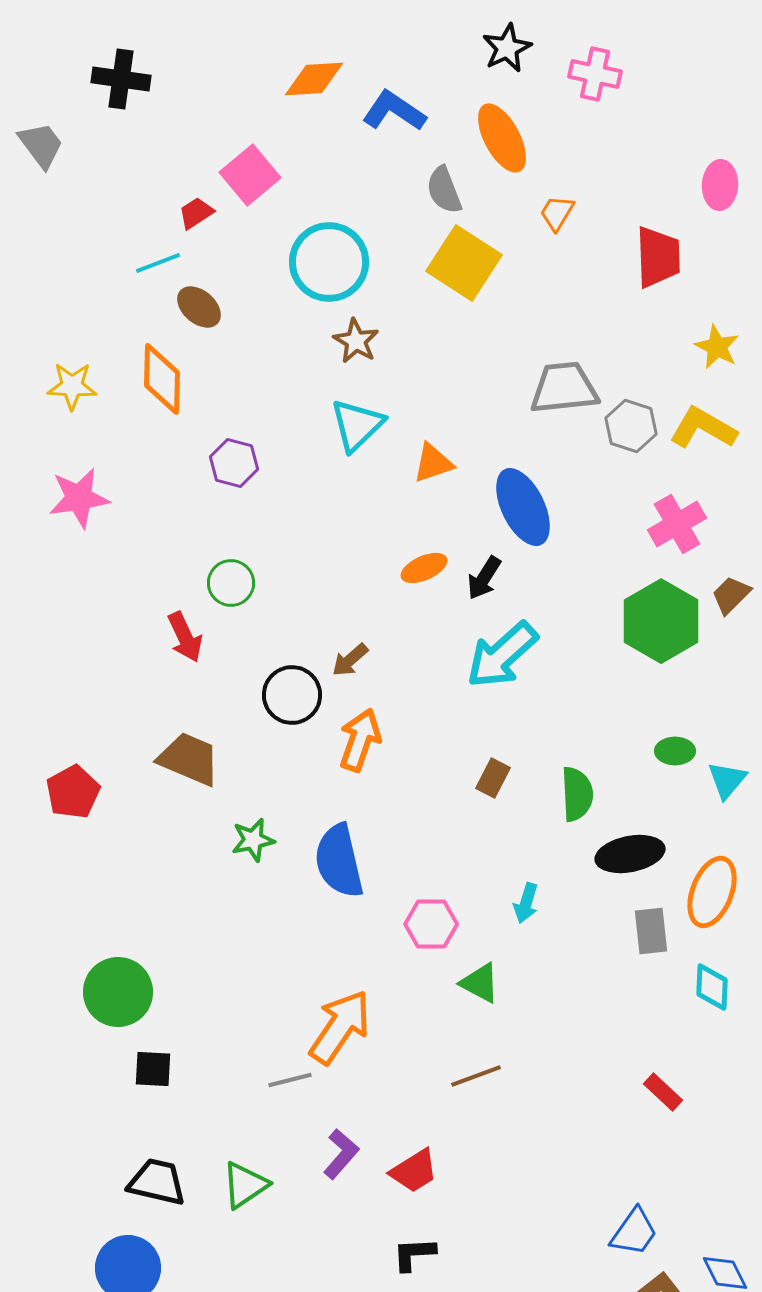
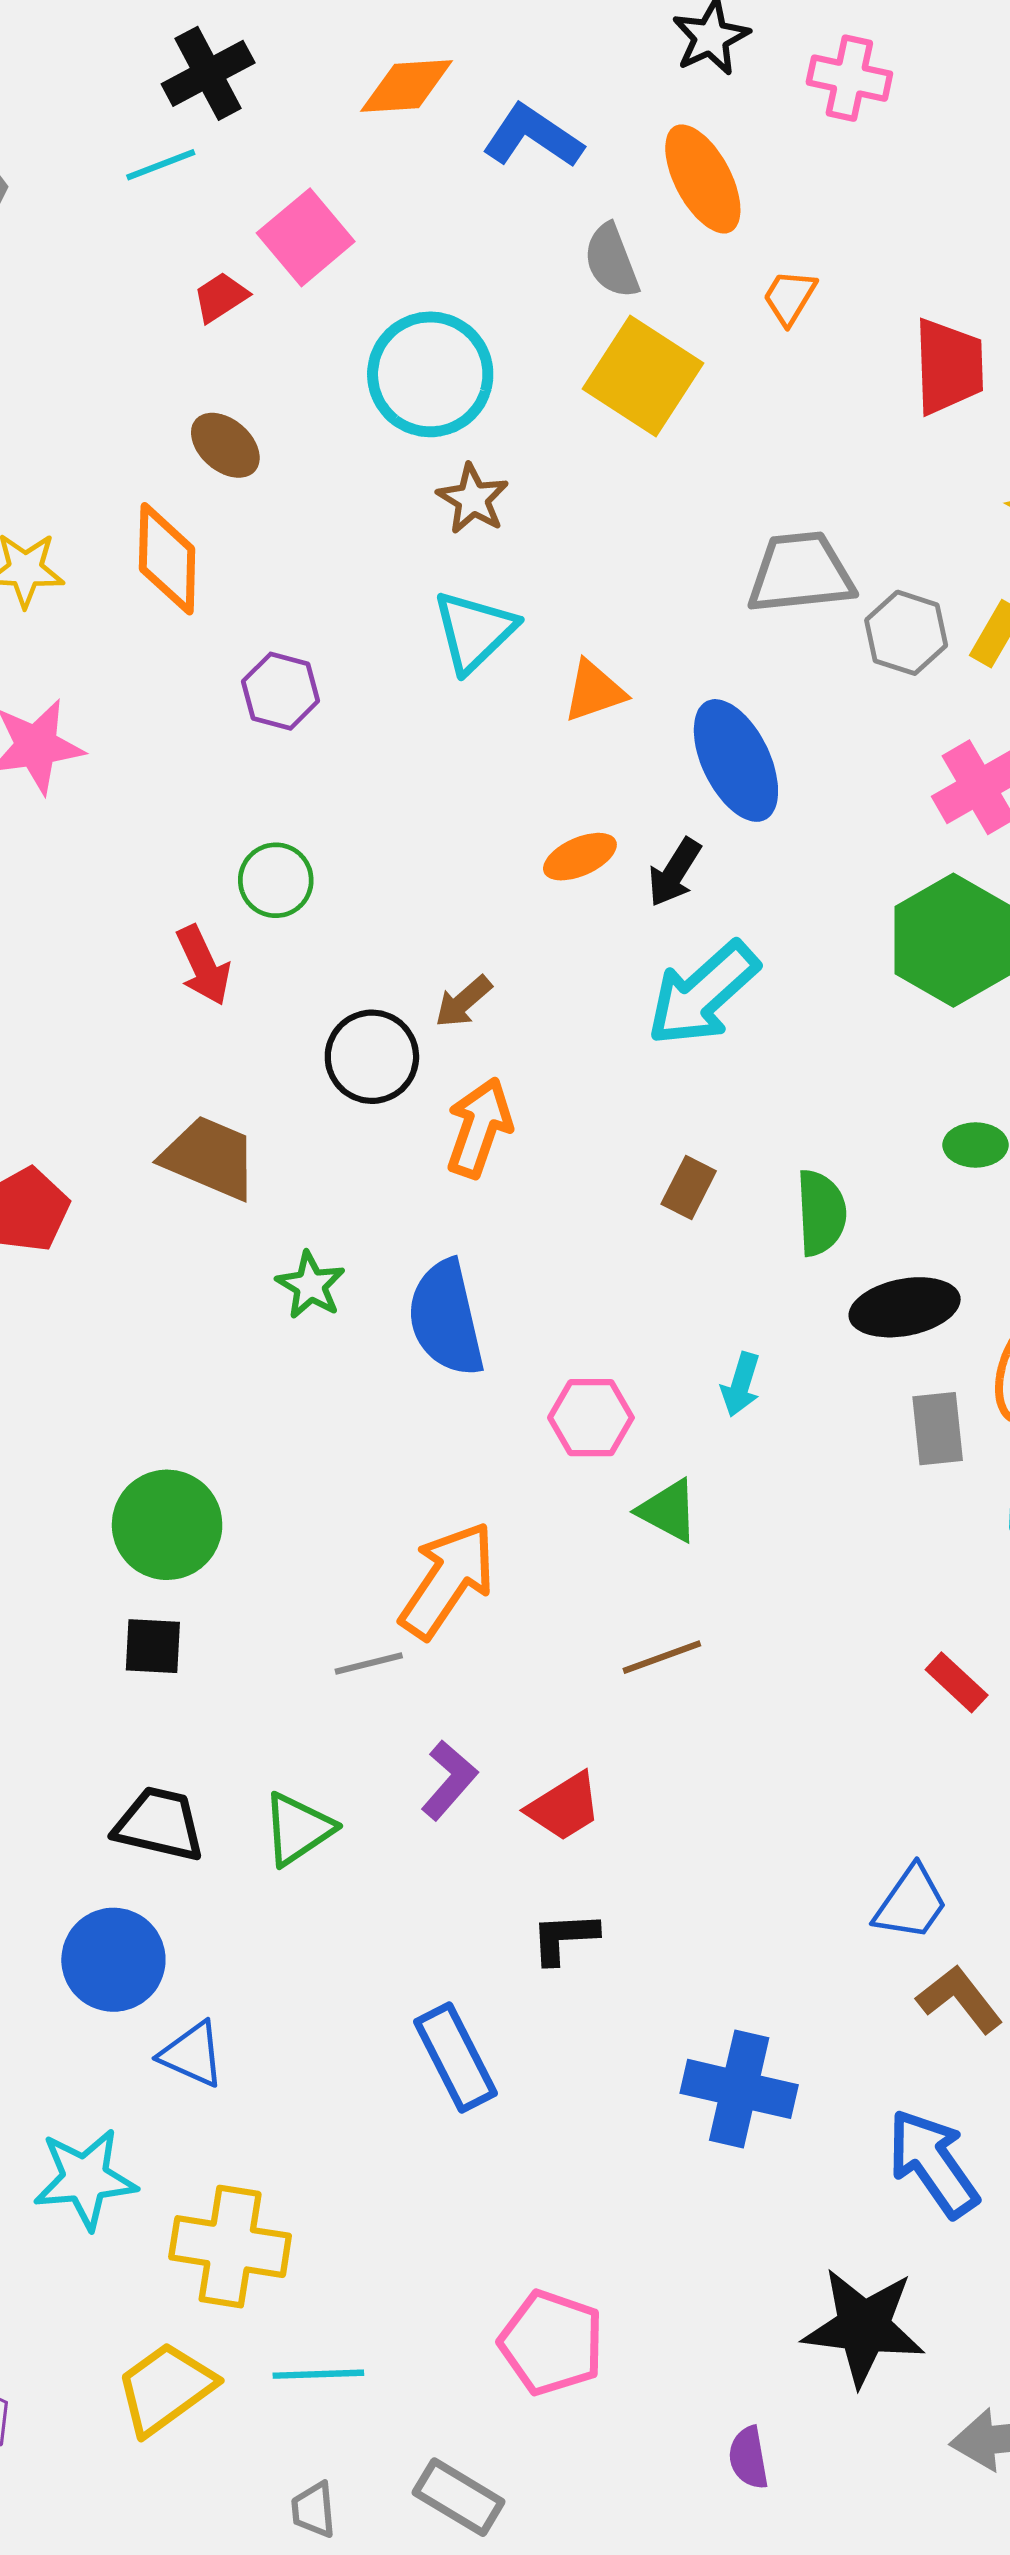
black cross: (121, 79) -> (208, 73), moved, turned -36
cyan line: (158, 263) -> (161, 165), moved
green star: (253, 840) -> (310, 1285), turned -30
green circle: (118, 992) -> (167, 1525), moved

